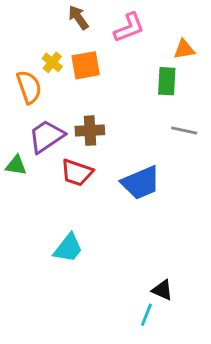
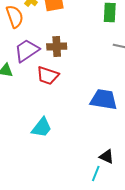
blue trapezoid: (141, 183) -> (104, 100), moved, turned -148

